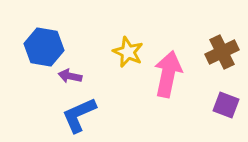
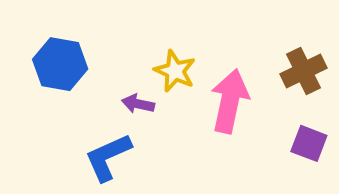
purple arrow: (70, 76) -> (138, 104), moved

